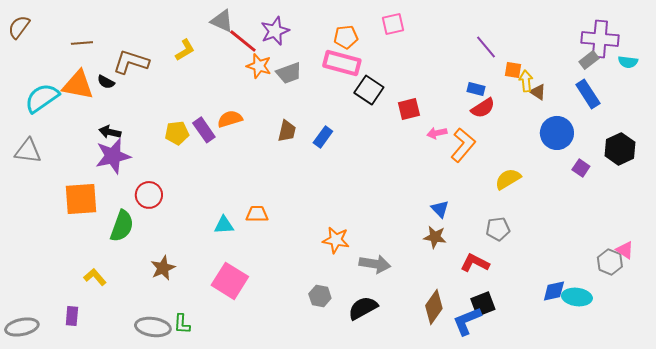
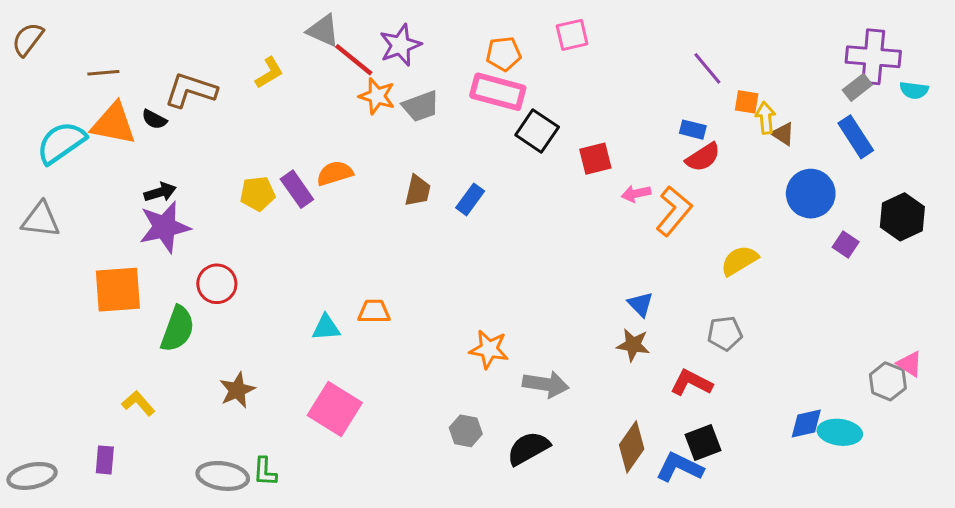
brown line: (82, 43) -> (103, 73), moved
black arrow: (110, 132) -> (160, 192), turned 150
blue L-shape: (467, 321) -> (680, 467), turned 48

